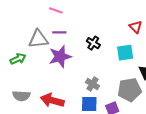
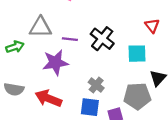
purple line: (59, 32) -> (70, 39), moved
black cross: (93, 43) -> (102, 39), size x1.5
purple star: (60, 57) -> (55, 62), moved

